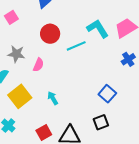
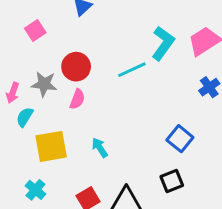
cyan L-shape: (98, 29) -> (163, 43), turned 70
red circle: (50, 34) -> (76, 67), moved
yellow square: (20, 96) -> (51, 146), turned 30

